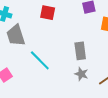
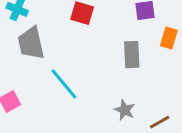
gray rectangle: (80, 51) -> (132, 55), moved

